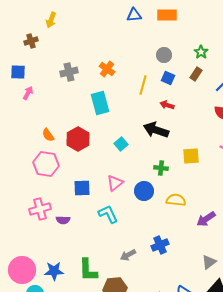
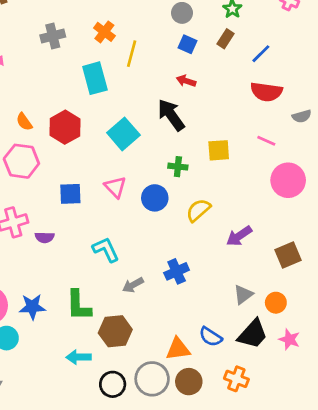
yellow line: (143, 85) -> (132, 54), moved
black arrow: (156, 130) -> (171, 115), turned 35
cyan square: (121, 144) -> (123, 134), size x1.6
pink triangle: (115, 183) -> (115, 187), turned -36
yellow semicircle: (176, 200) -> (198, 210), turned -48
cyan L-shape: (108, 214) -> (106, 250), moved

